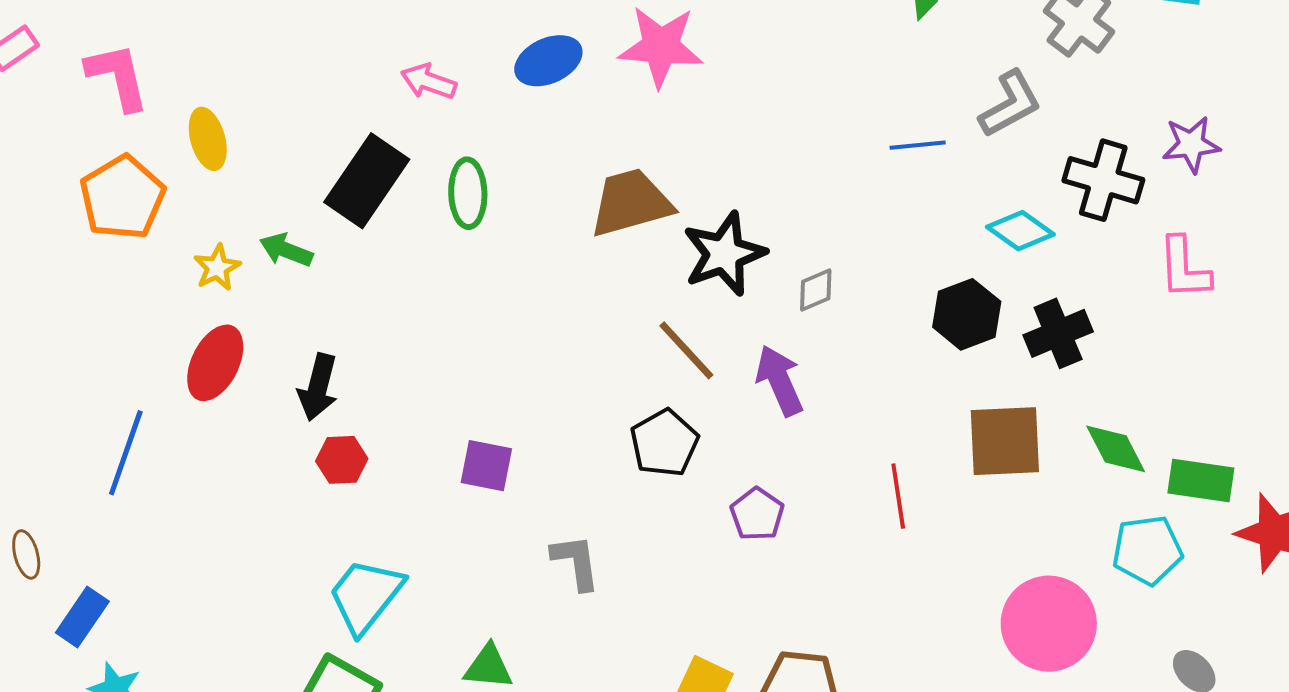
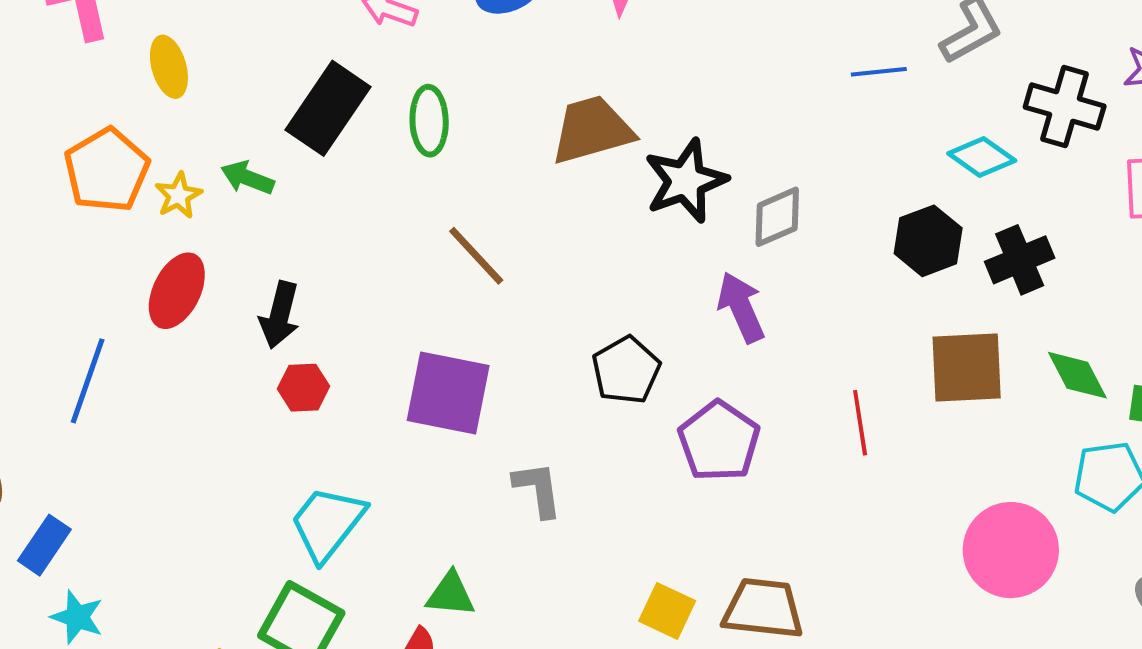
orange pentagon: (122, 198) -> (107, 170), moved
gray diamond: (816, 290) -> (777, 217), size x1.4
brown line: (686, 350) -> (476, 256), moved
purple square: (486, 466) -> (448, 393), size x1.6
purple pentagon: (757, 514) -> (719, 441), size x1.5

